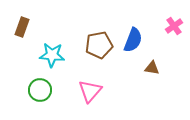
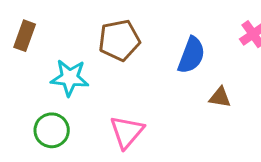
brown pentagon: (99, 45) -> (119, 40), moved

